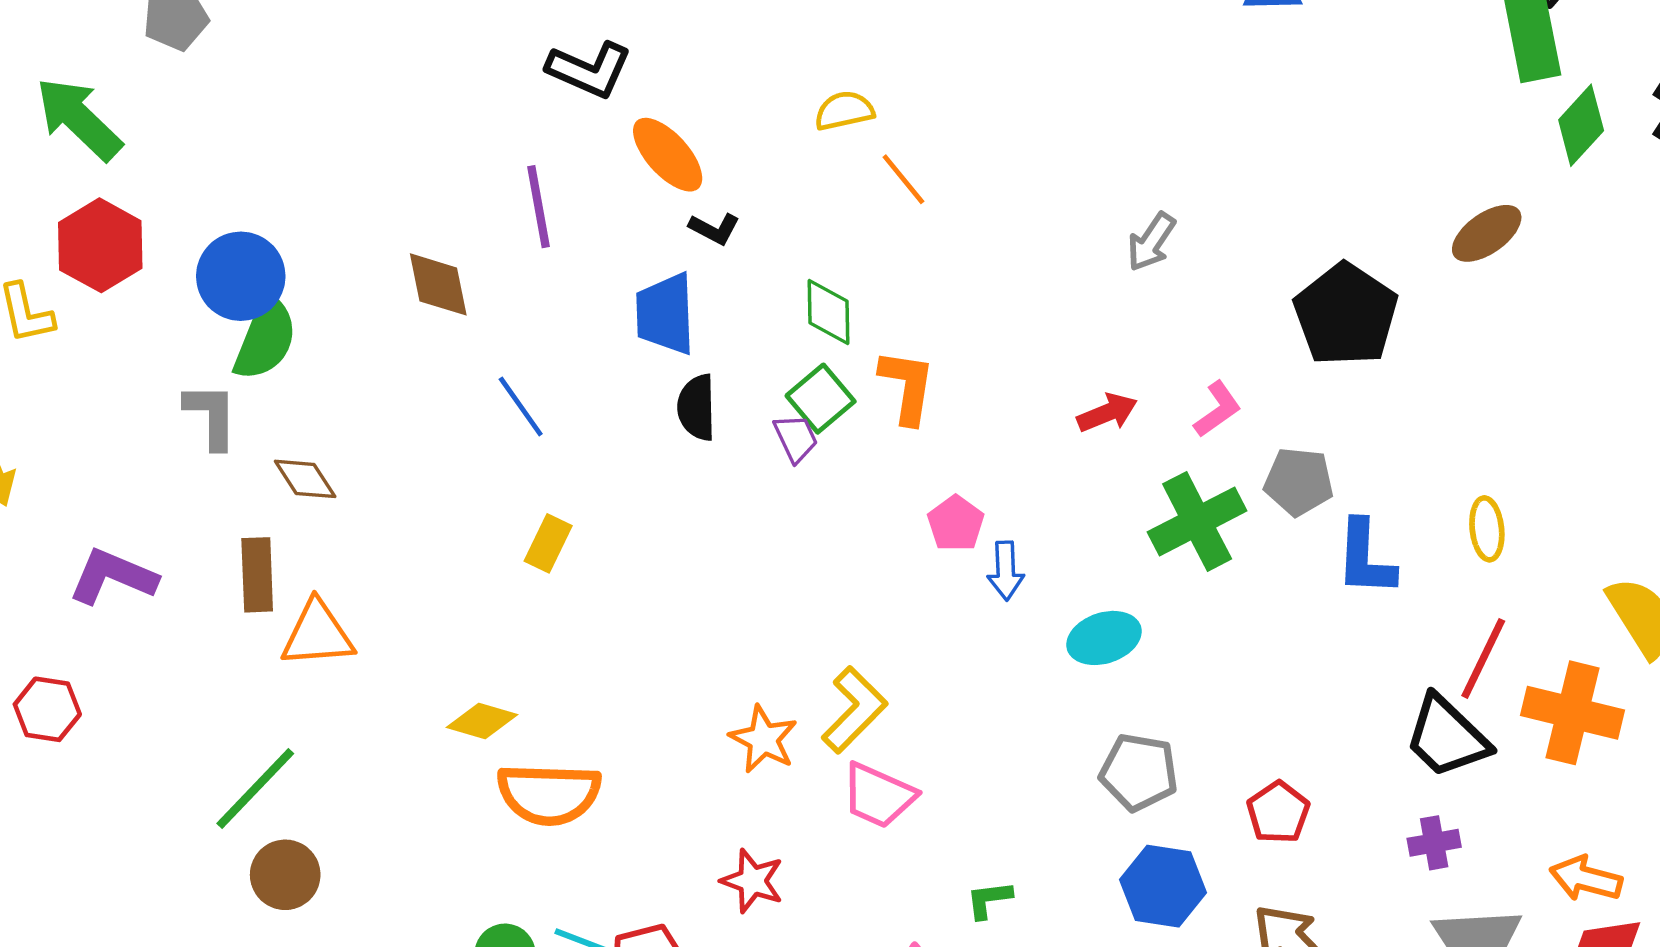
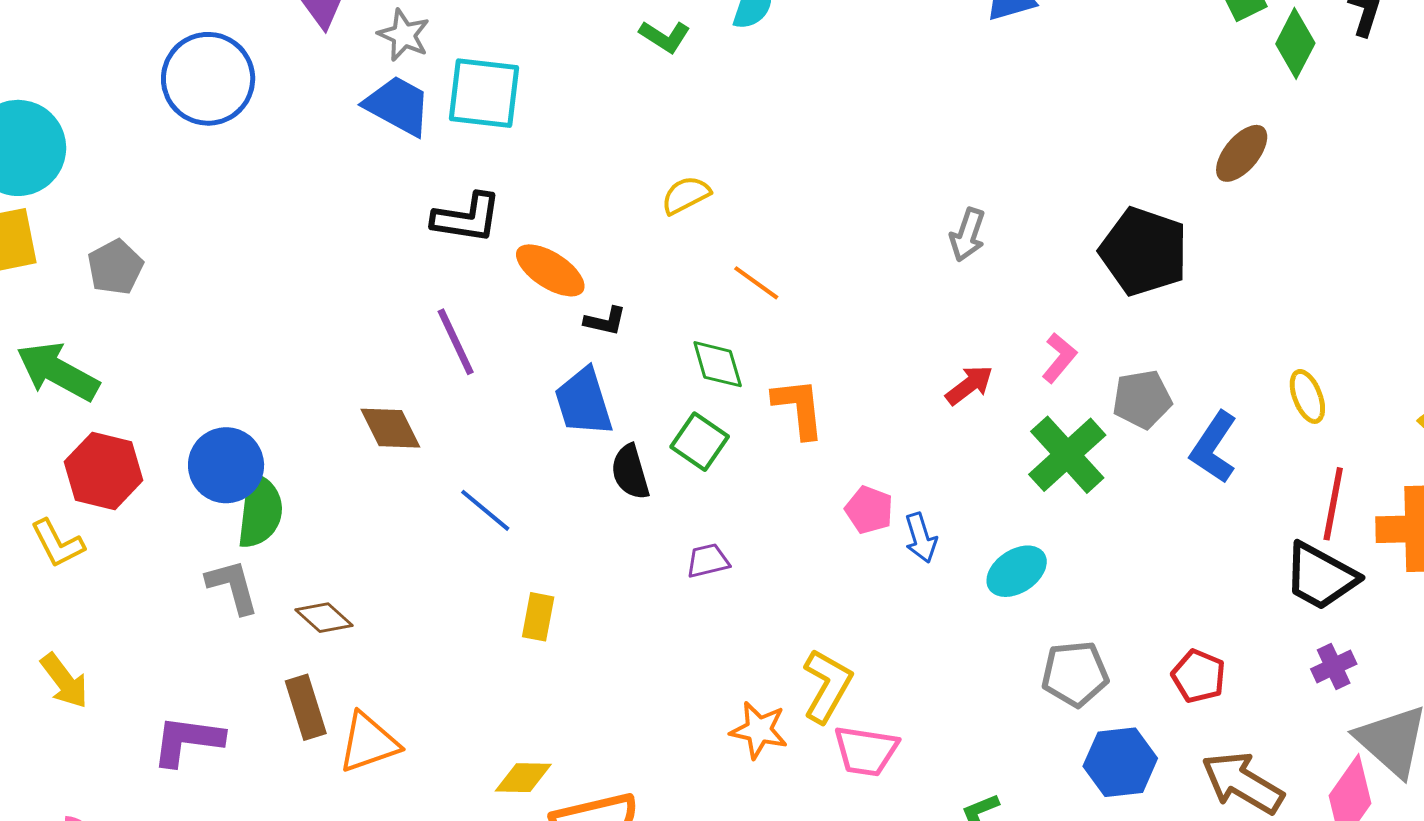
orange line: (903, 179) -> (756, 283), moved
green square: (821, 399) -> (700, 442), moved
purple trapezoid: (796, 438) -> (708, 561), moved, turned -63
blue L-shape: (1365, 558) -> (1214, 447), turned 46

